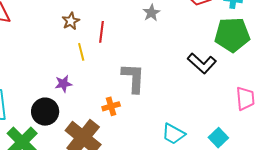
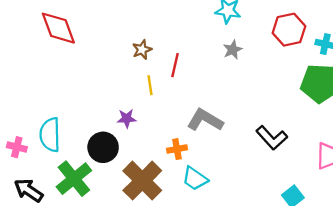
black L-shape: (202, 63) -> (272, 138), moved
gray L-shape: (133, 78) -> (205, 120), turned -68
cyan trapezoid: (173, 134) -> (195, 179), moved

